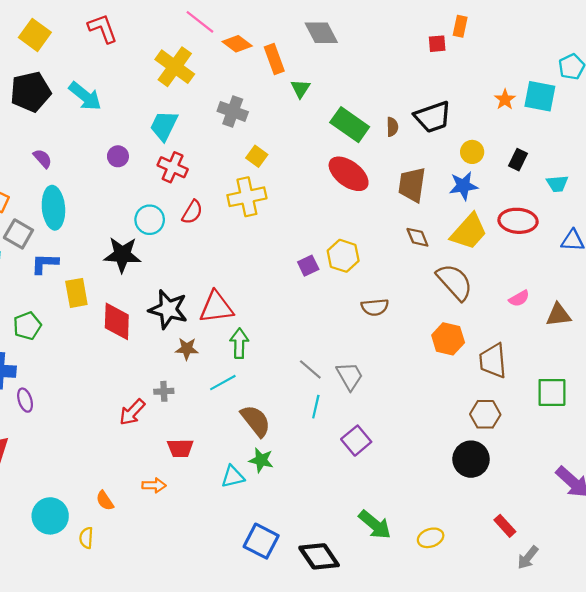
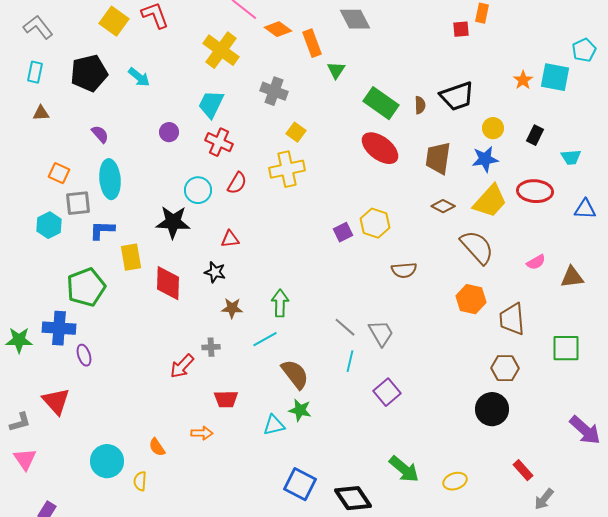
yellow square: (35, 35) -> (114, 21), moved
cyan arrow: (85, 96) -> (139, 77), size x0.7
gray square: (18, 234) -> (78, 203), turned -36
brown diamond: (417, 237) -> (443, 206), turned -40
red triangle: (216, 307) -> (230, 239), moved, size x0.6
black star: (168, 309) -> (215, 272), size x0.6
green pentagon: (27, 326) -> (86, 287), size x1.5

